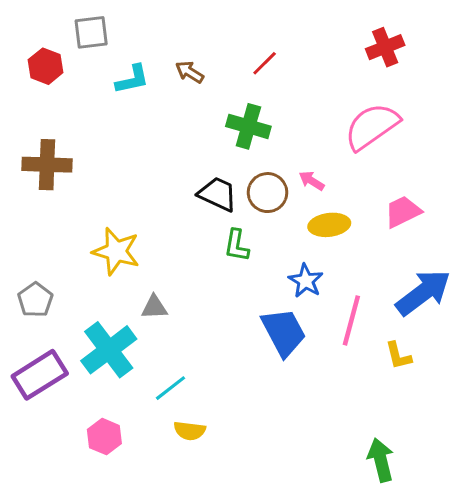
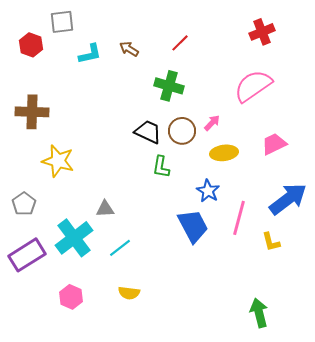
pink arrow: (312, 181) -> (212, 123), turned 102
yellow star: (116, 251) -> (58, 161), moved
cyan line: (171, 388) -> (120, 248), moved

